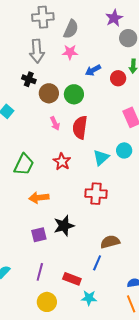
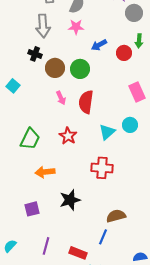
purple square: (39, 235) -> (32, 209), moved

